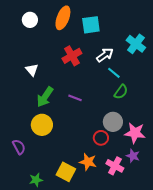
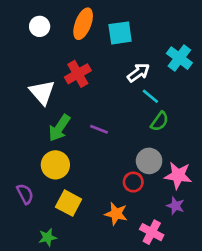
red cross: (72, 56) -> (78, 74), moved
white triangle: (32, 70) -> (42, 92), size x1.5
pink cross: (115, 166) -> (152, 232), moved
yellow square: (66, 172) -> (69, 203), moved

